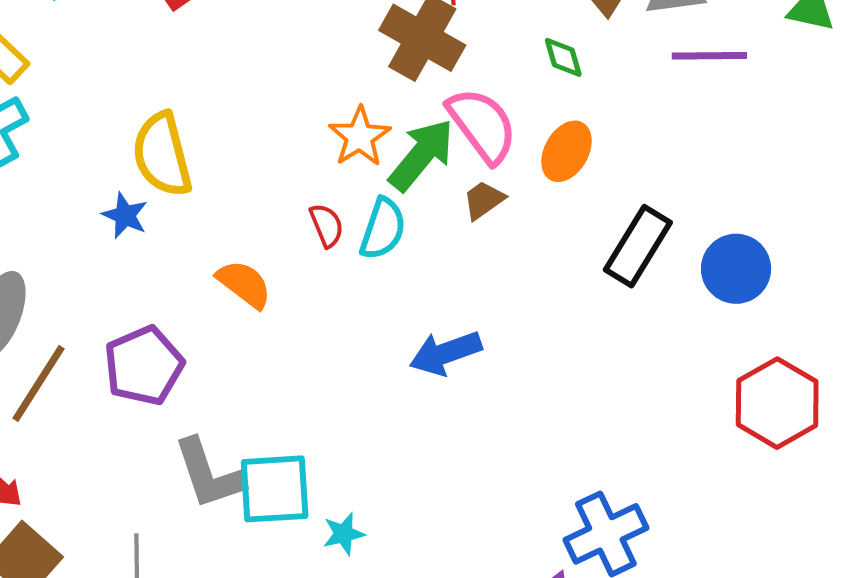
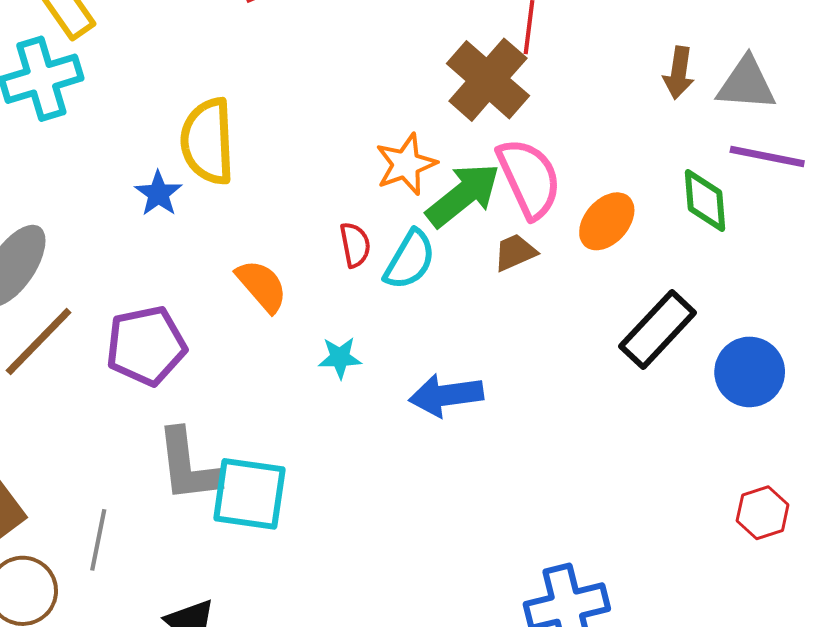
green diamond: (563, 57) -> (705, 201), moved, size x1.4
red hexagon: (777, 403) -> (763, 513), size x0.6
cyan star: (344, 534) -> (340, 358), moved

